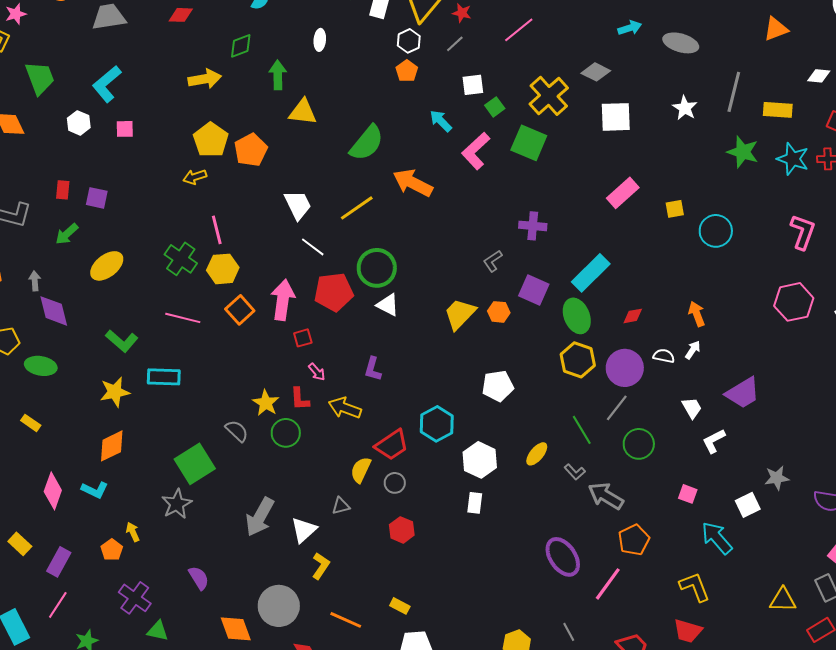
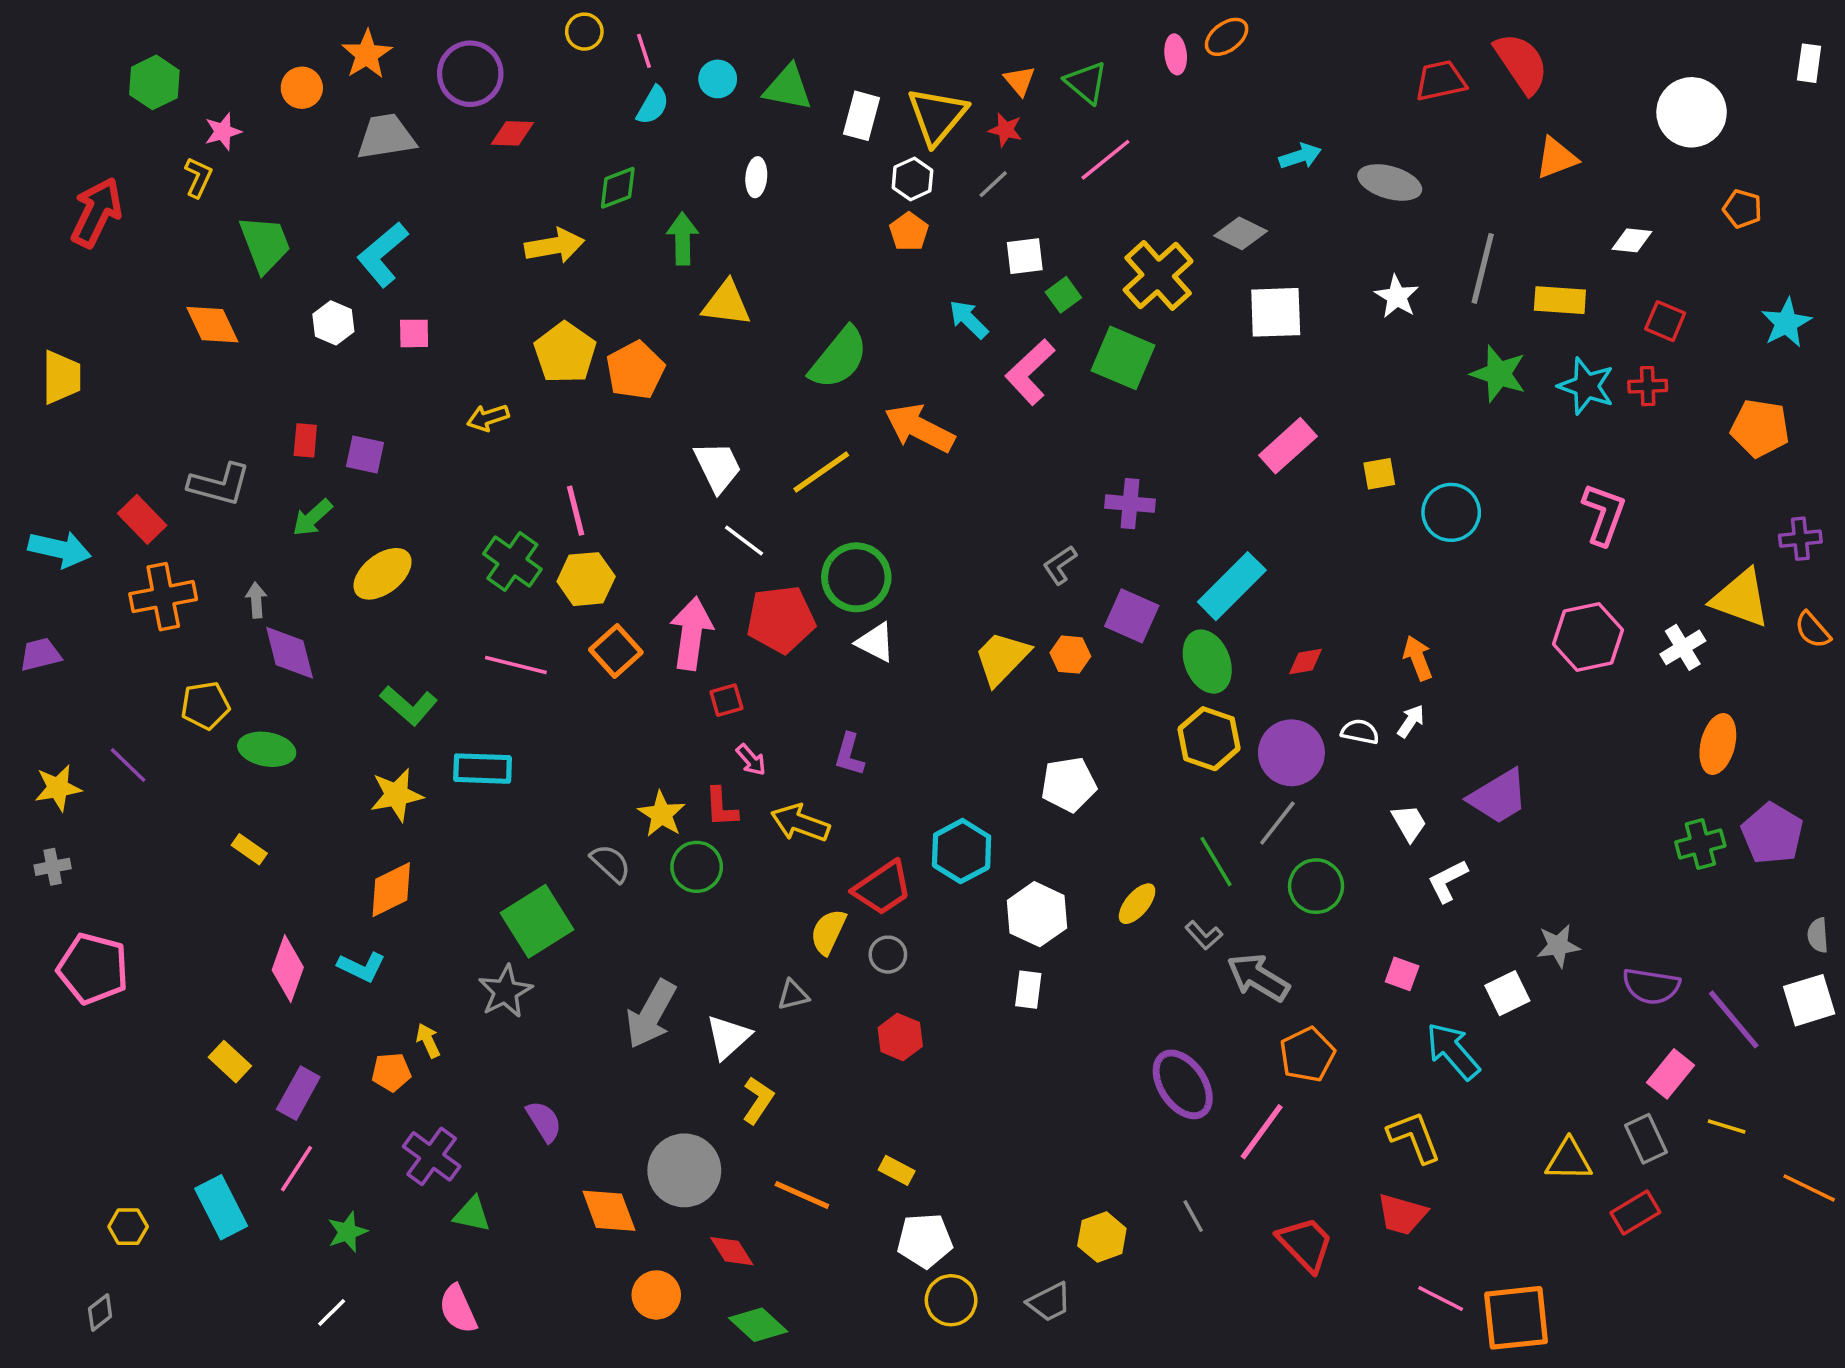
yellow arrow: (195, 177) -> (488, 418), moved
orange pentagon: (112, 550) -> (391, 1072), turned 30

